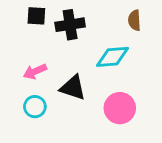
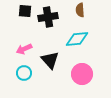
brown semicircle: (134, 20) -> (80, 10), moved
black triangle: (73, 88) -> (50, 60), turned 30

